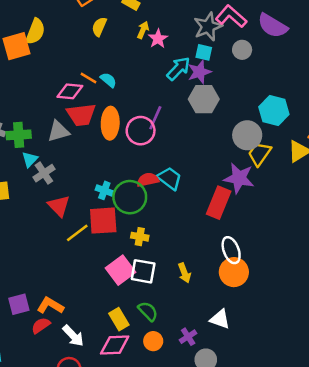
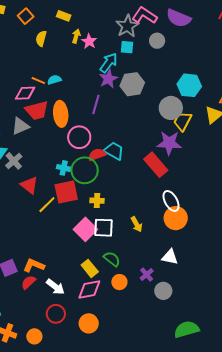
purple star: (199, 72) -> (108, 79), moved
cyan semicircle: (108, 80) -> (54, 80), turned -48
pink circle: (141, 131) -> (79, 137), moved
red rectangle: (219, 203) -> (156, 165), turned -55

